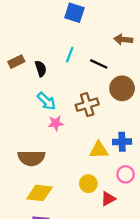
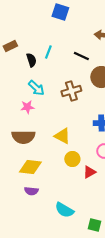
cyan line: (70, 55) -> (48, 52), moved
brown rectangle: (16, 62) -> (10, 46), moved
pink star: (56, 123) -> (27, 107), moved
yellow triangle: (99, 150) -> (62, 136), moved, turned 30

